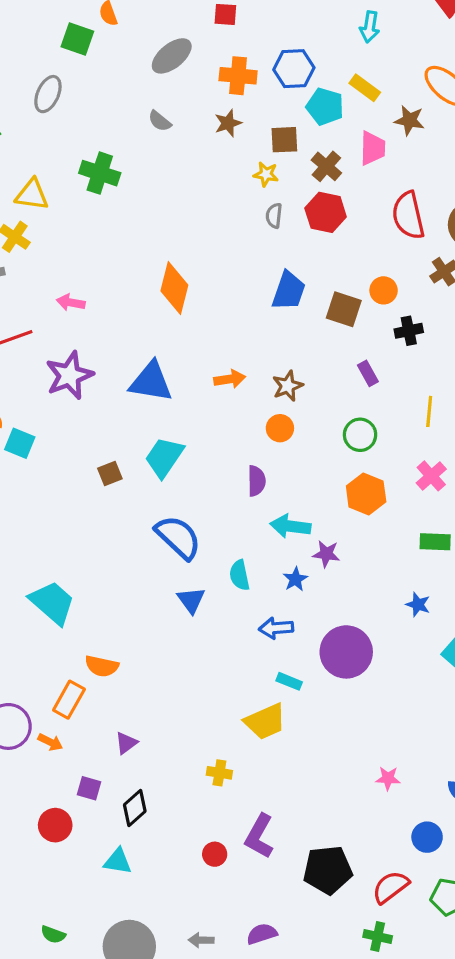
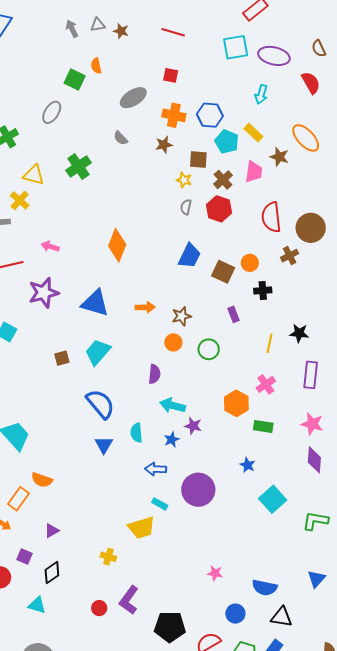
green cross: (100, 173) -> (79, 166), turned 30
green circle: (360, 435) -> (209, 349), moved
orange hexagon: (366, 494) -> (236, 403), moved

